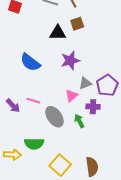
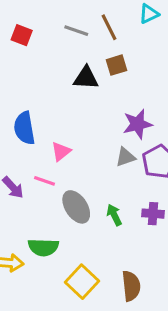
purple star: (70, 60) -> (138, 124), moved
blue semicircle: (30, 62) -> (24, 128), moved, turned 40
pink triangle: (72, 96) -> (61, 151), moved
purple cross: (93, 107) -> (153, 214), moved

